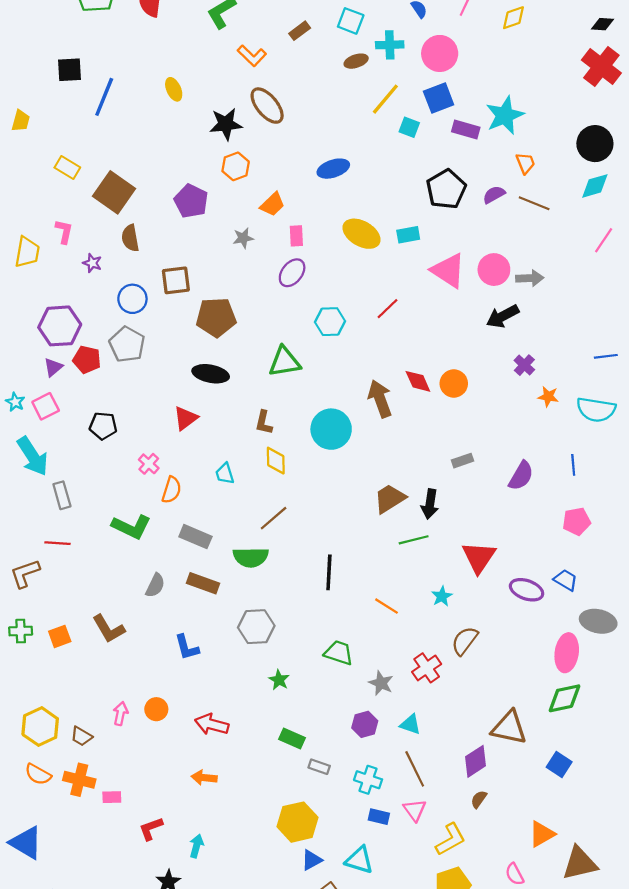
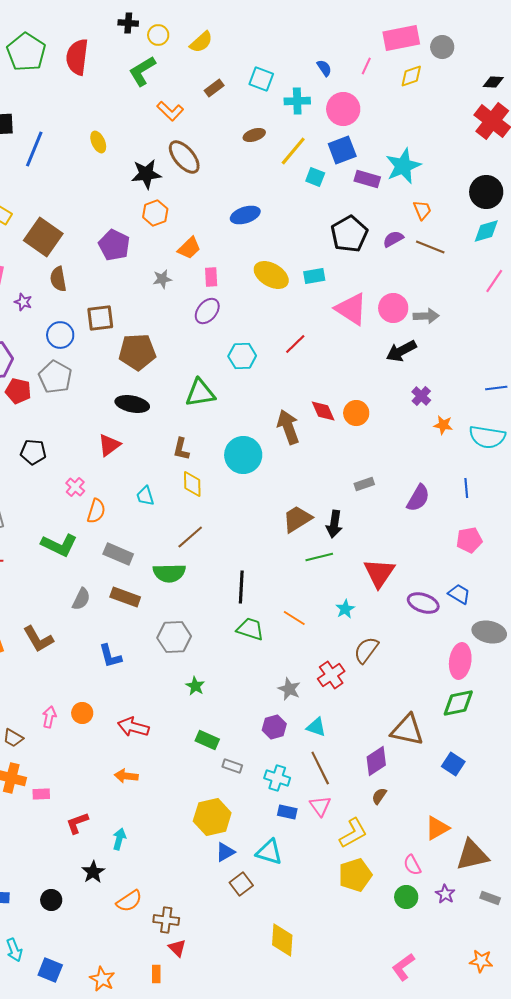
brown ellipse: (356, 61) -> (254, 135), moved
green trapezoid: (339, 653) -> (250, 629), moved

